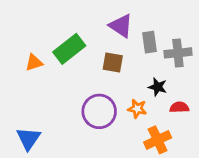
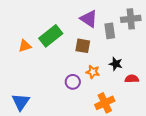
gray cross: (178, 53) -> (131, 19), moved
orange star: (137, 109) -> (93, 72), moved
purple circle: (99, 111) -> (73, 82), size x0.6
orange cross: (158, 140) -> (105, 103), moved

